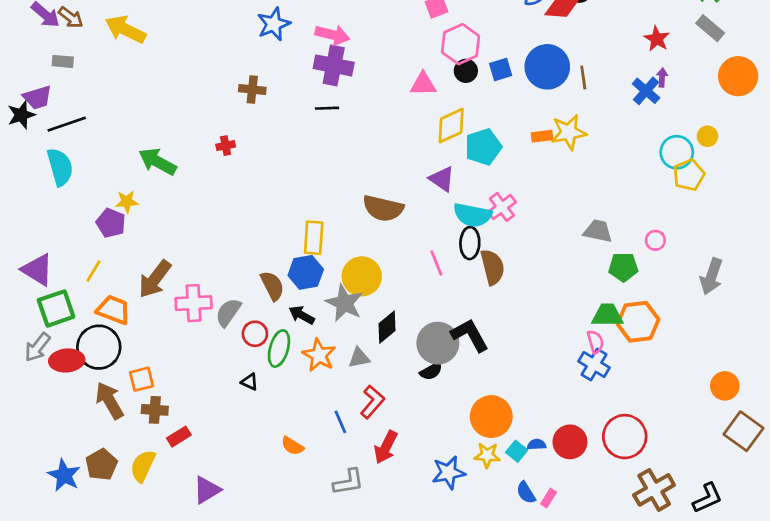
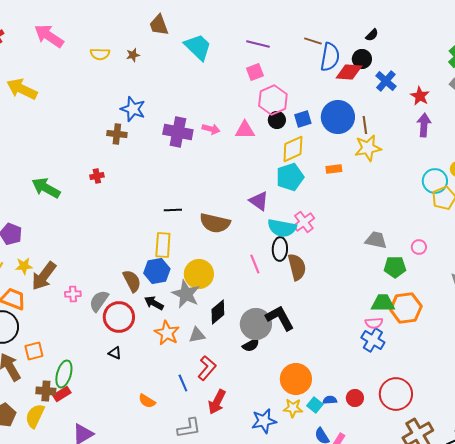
blue star: (274, 24) -> (133, 109), moved, turned -30
pink arrow: (332, 35) -> (211, 129), moved, size x0.7
purple cross: (334, 65) -> (178, 132), moved
purple arrow: (662, 77) -> (424, 125), size x1.6
blue cross: (646, 91) -> (386, 81), moved
black line: (327, 108) -> (173, 210), moved
yellow diamond: (451, 126) -> (293, 149), moved
yellow star: (569, 132) -> (368, 148), moved
yellow star: (127, 202) -> (24, 266), moved
pink cross: (194, 303) -> (73, 294), size x0.6
red circle: (255, 334) -> (119, 317), size x1.6
pink semicircle: (595, 342) -> (374, 323), turned 102
green ellipse: (279, 348) -> (64, 374), moved
brown cross: (155, 410) -> (46, 391), moved
red circle: (570, 442) -> (355, 398), size x0.7

